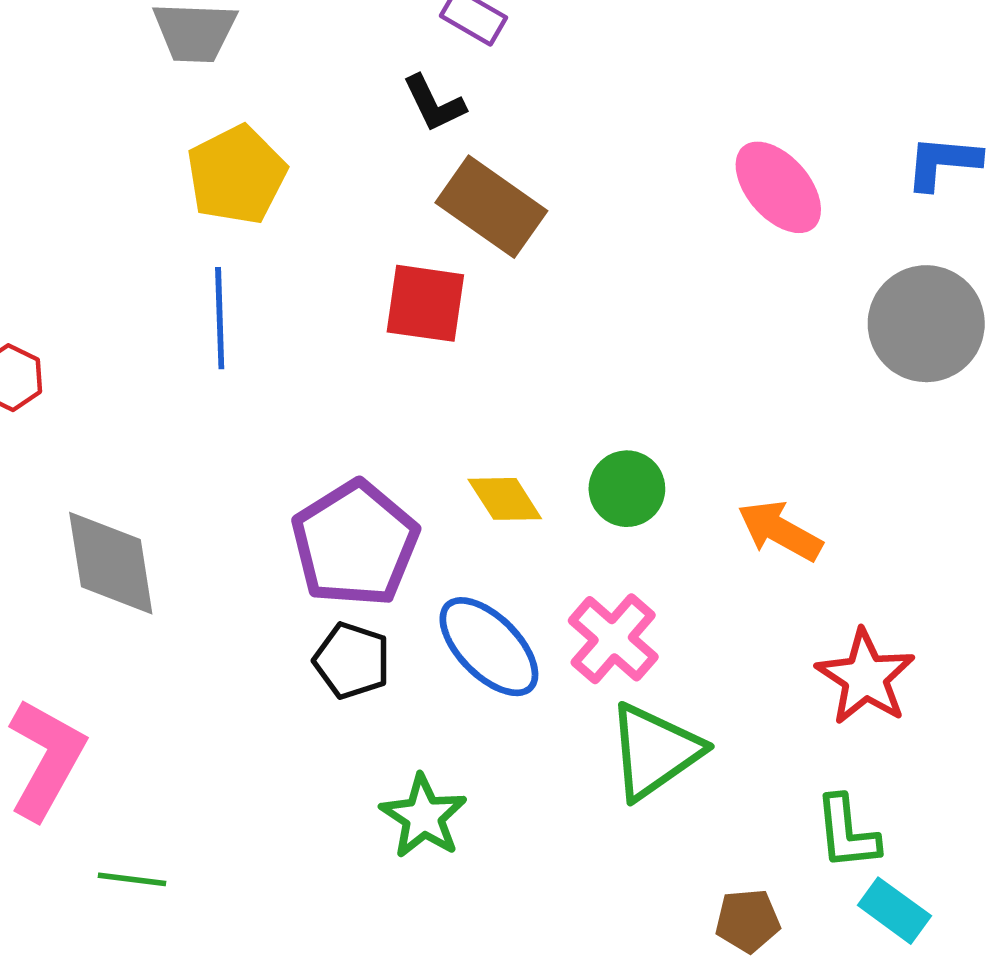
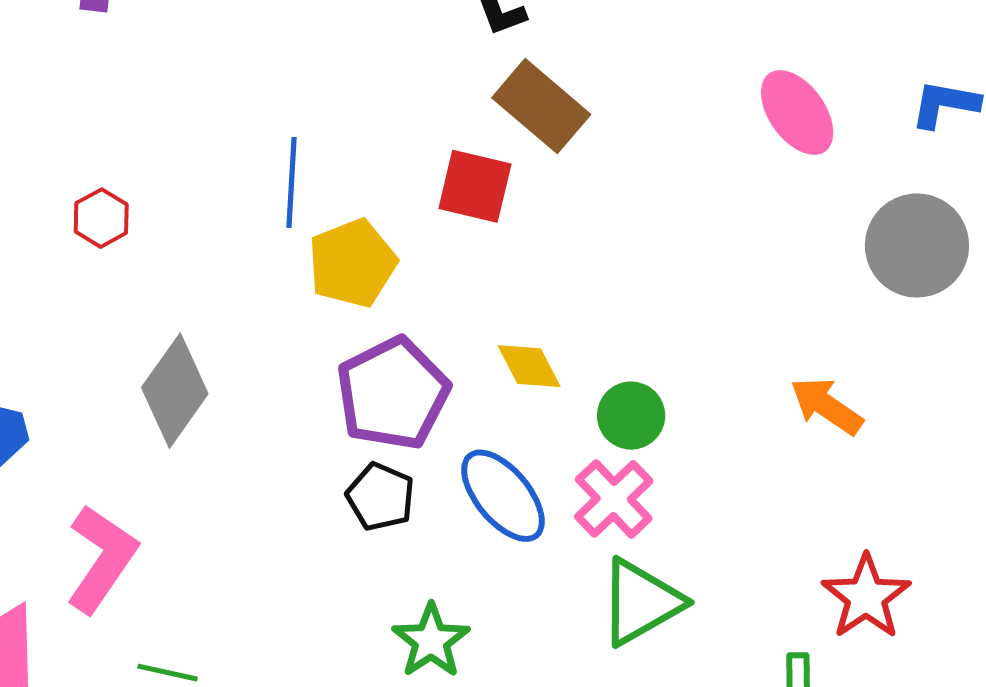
yellow pentagon: (236, 175) -> (352, 263), moved
green circle: (627, 489) -> (631, 416), moved
orange arrow: (780, 531) -> (827, 406), moved
gray diamond: (111, 563) -> (175, 391), turned 39
red star: (865, 677) -> (866, 597), moved

